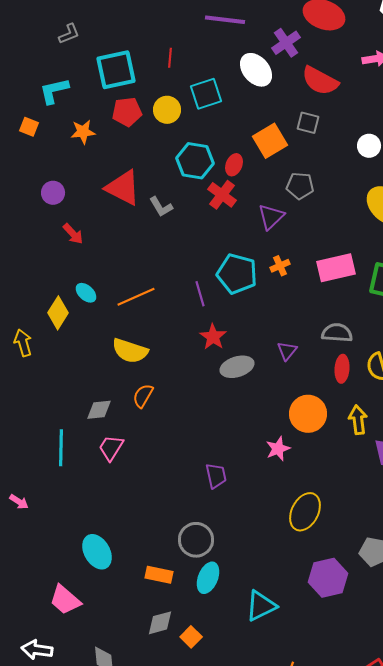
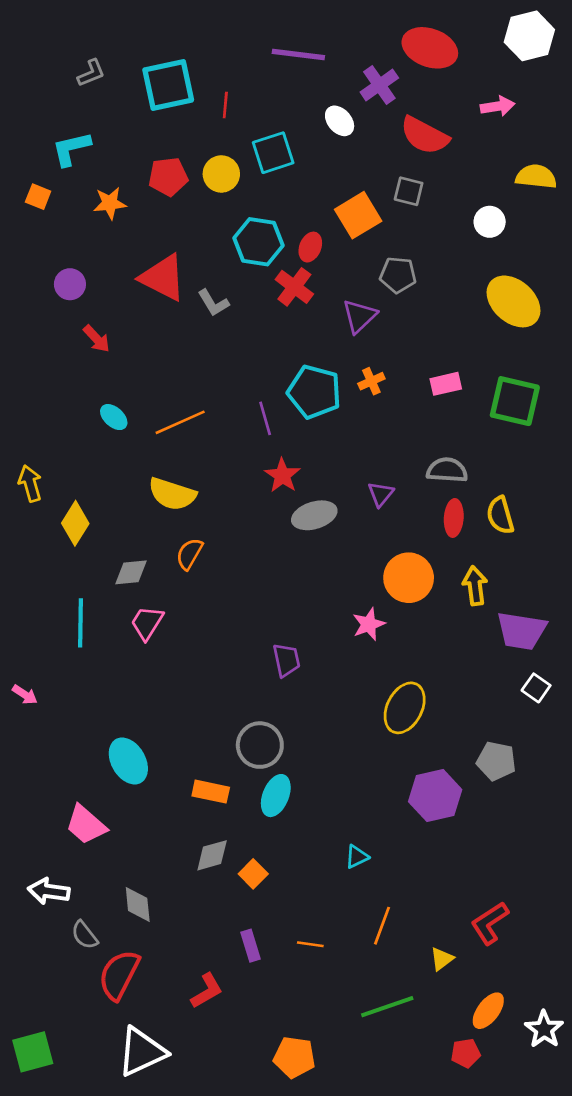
cyan square: (116, 70) -> (168, 85), moved
white ellipse: (256, 70) -> (340, 121), size x0.7
pink rectangle: (336, 268) -> (446, 384), size x0.6
yellow diamond: (58, 313) -> (75, 523), moved
cyan triangle: (261, 606) -> (357, 857), moved, size x0.6

